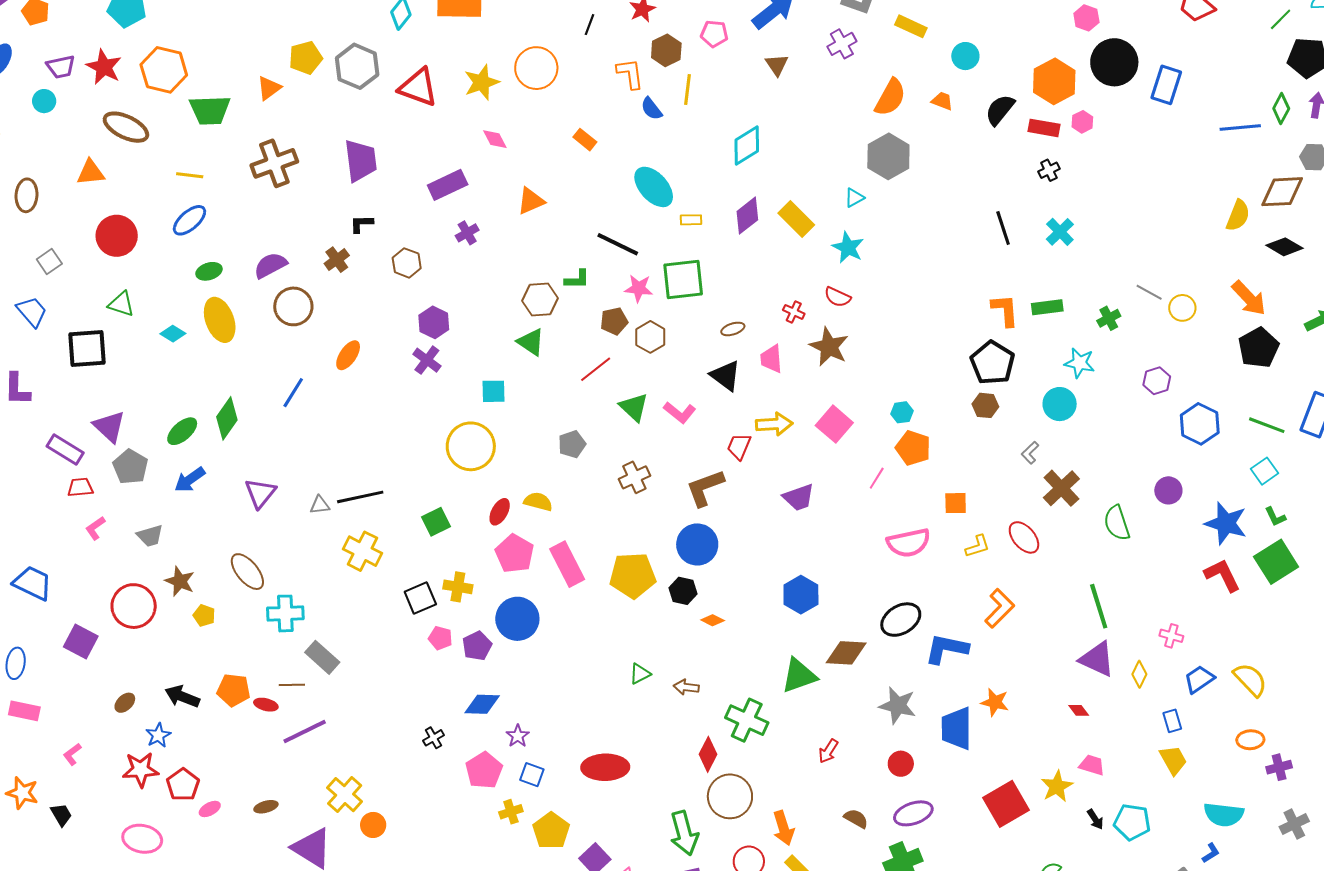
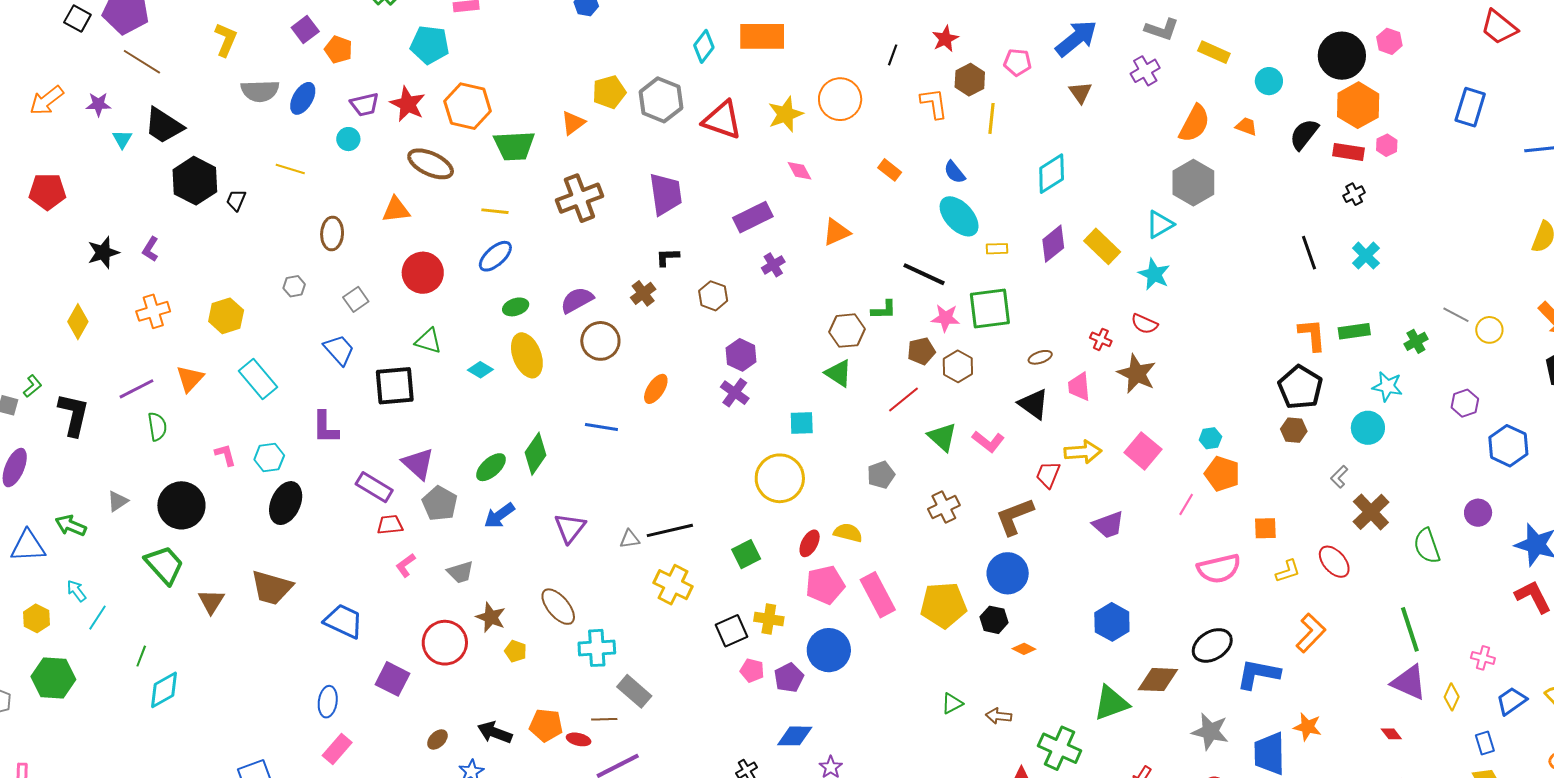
black circle: (1114, 62) -> (1342, 56), moved
blue semicircle: (651, 109) -> (955, 172), moved
cyan triangle: (854, 198) -> (1160, 224), size x1.4
blue line: (293, 393) -> (601, 427), turned 68
pink pentagon: (515, 554) -> (825, 585), turned 30
pink rectangle: (24, 711) -> (337, 749), turned -60

